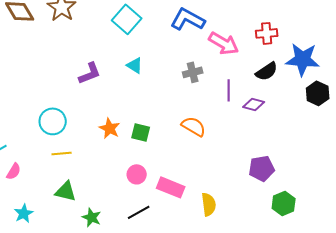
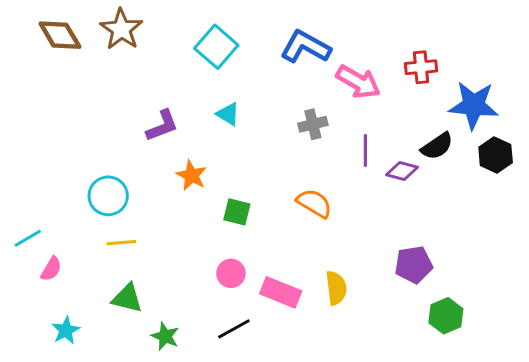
black semicircle: (267, 71) -> (437, 146), moved
orange star: (110, 128) -> (191, 175), moved
yellow semicircle: (209, 204) -> (336, 288), moved

